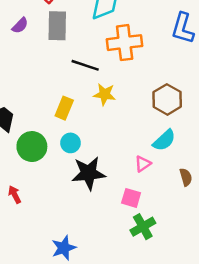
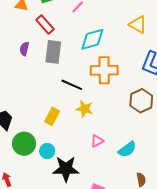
purple semicircle: (20, 26) -> (24, 49), turned 144
brown hexagon: (167, 99) -> (141, 101), moved
cyan circle: (70, 143) -> (47, 151), moved
pink triangle: (143, 164) -> (97, 141), moved

